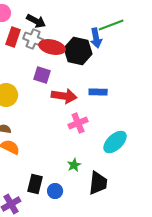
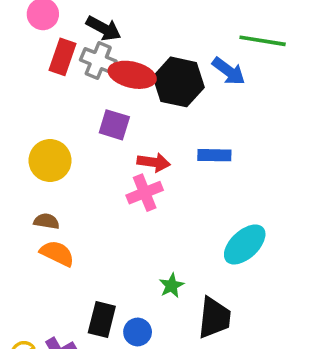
green line: (111, 25) -> (263, 41), moved, turned 30
blue arrow: (96, 38) -> (229, 71), moved, turned -42
red arrow: (64, 96) -> (154, 162), size x0.7
pink cross: (78, 123) -> (145, 193), moved

